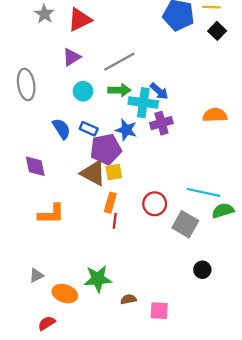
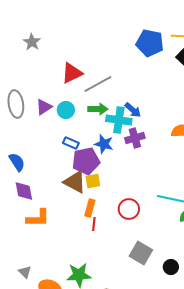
red triangle: (80, 20) -> (72, 73), moved
purple triangle: (72, 57) -> (44, 107), moved
blue semicircle: (61, 129) -> (17, 162), moved
purple diamond: (35, 166) -> (24, 191), moved
gray square: (185, 224) -> (141, 253), moved
gray triangle: (36, 275) -> (25, 272), turned -48

